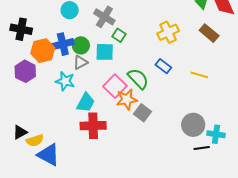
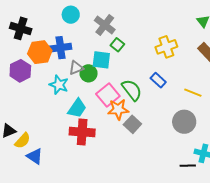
green circle: (81, 45) -> (89, 73), moved
gray circle: (193, 125) -> (184, 122), moved
yellow semicircle: (35, 140) -> (23, 141), turned -36
blue triangle: (49, 155) -> (35, 156), size x0.7

